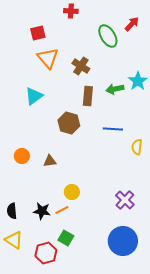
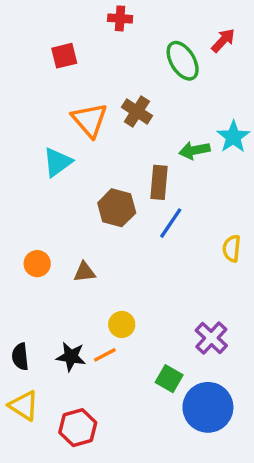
orange triangle: (48, 58) -> (90, 120), moved
brown rectangle: (88, 96) -> (159, 182), moved
blue line: (113, 129) -> (171, 223), moved, turned -60
green square: (66, 238) -> (169, 379), moved

